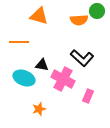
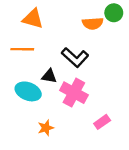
orange triangle: (39, 16) -> (33, 19), moved
black L-shape: (82, 58) -> (75, 57), moved
pink rectangle: (88, 96) -> (102, 122), moved, turned 32

